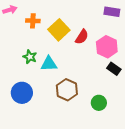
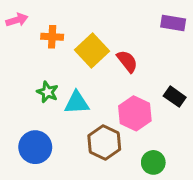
red semicircle: (82, 37) -> (127, 61), turned -70
pink hexagon: (107, 47) -> (135, 113), moved
black rectangle: (114, 69) -> (175, 97), moved

